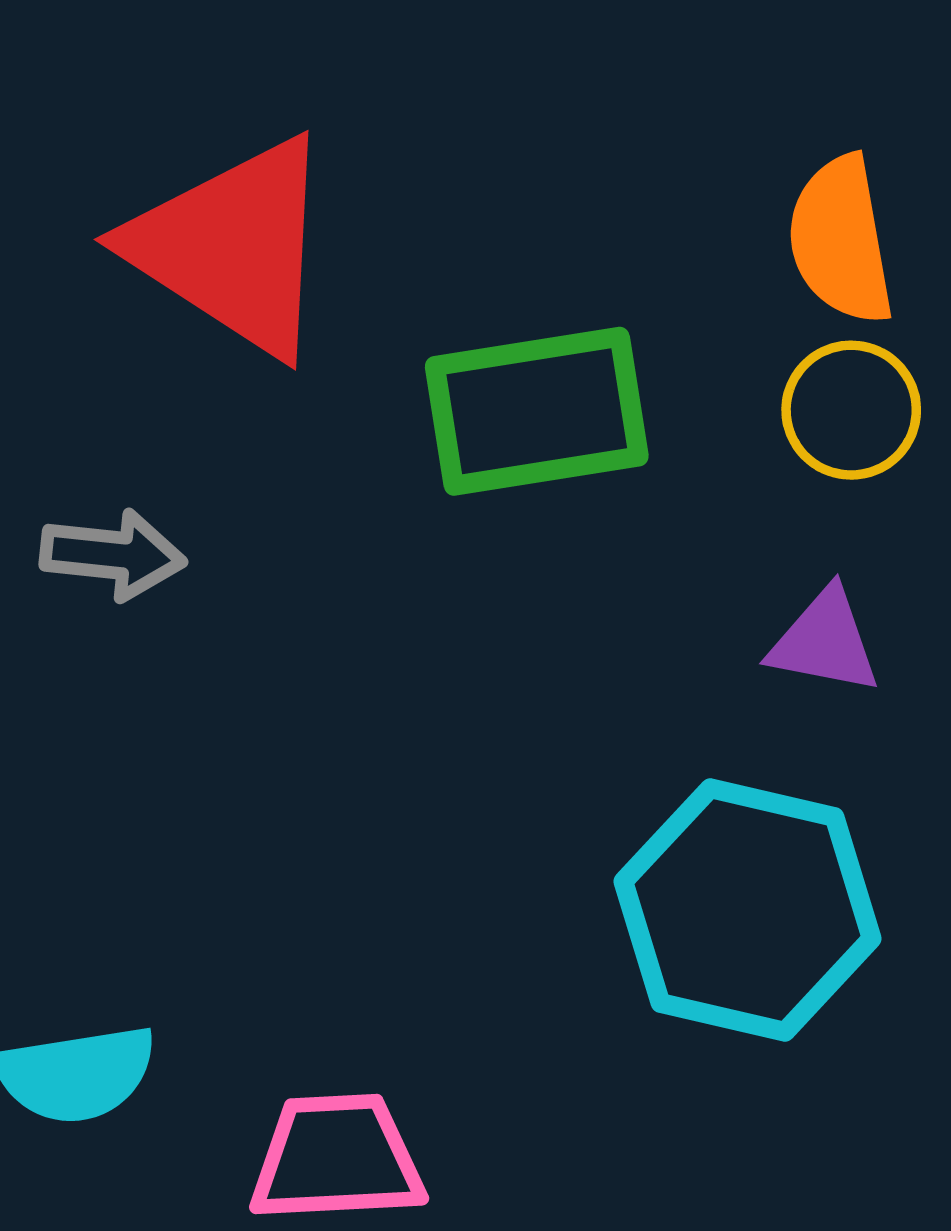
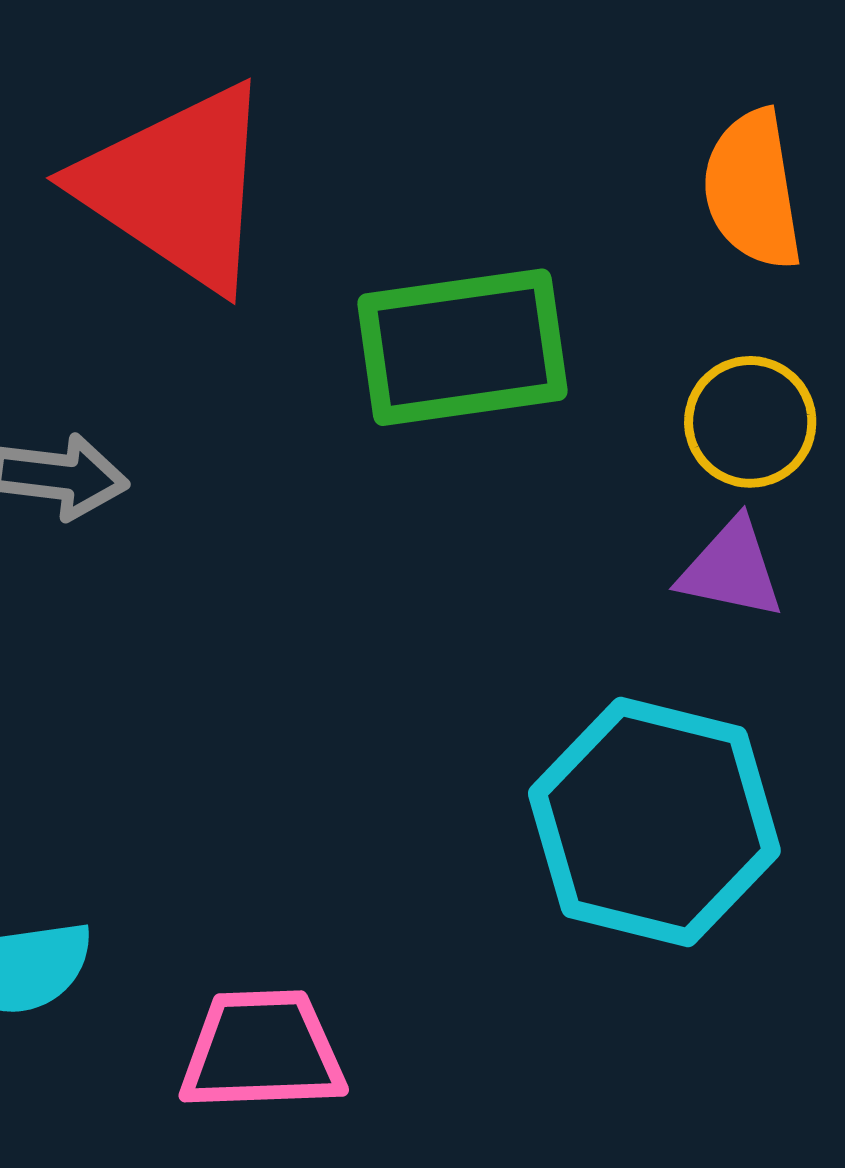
yellow circle: (851, 410) -> (750, 422), moved

